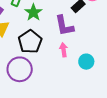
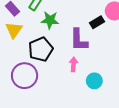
green star: (33, 12) -> (50, 20), turned 30

